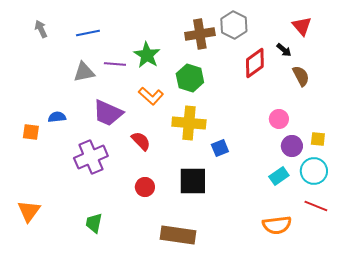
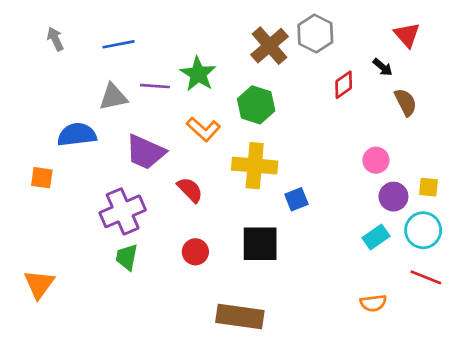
brown cross: (200, 34) -> (270, 46), turned -32
red diamond: (255, 63) -> (344, 85), size x0.7
blue semicircle: (57, 117) -> (77, 135), moved, size x1.6
green trapezoid: (94, 223) -> (127, 257), moved
orange semicircle: (277, 225) -> (373, 303), size x0.7

